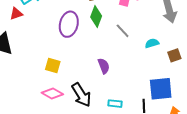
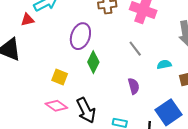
green diamond: (96, 17) -> (93, 62), moved
purple semicircle: (104, 66) -> (134, 86), moved
blue square: (161, 89) -> (168, 112), turned -35

